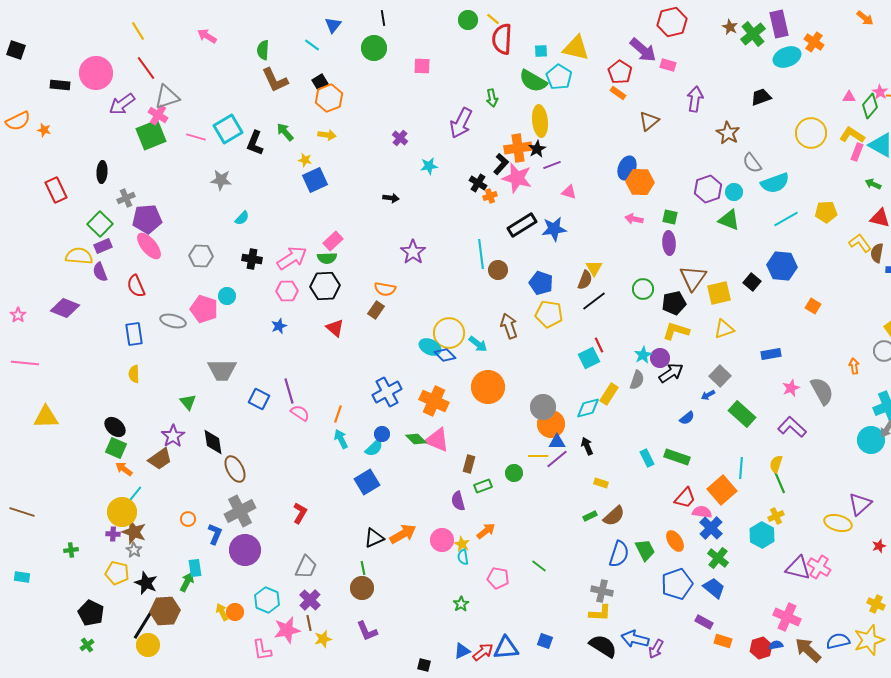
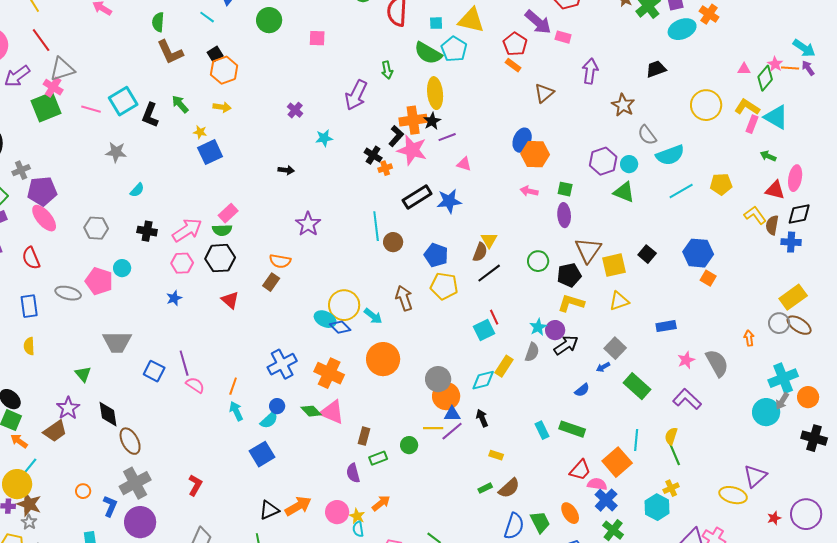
blue hexagon: (782, 266) -> (698, 253), moved

